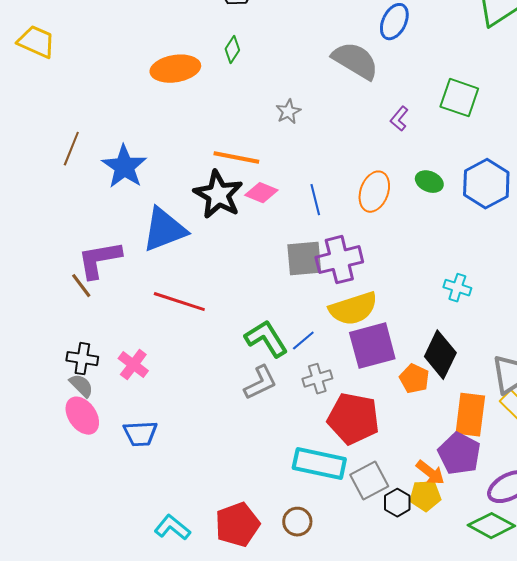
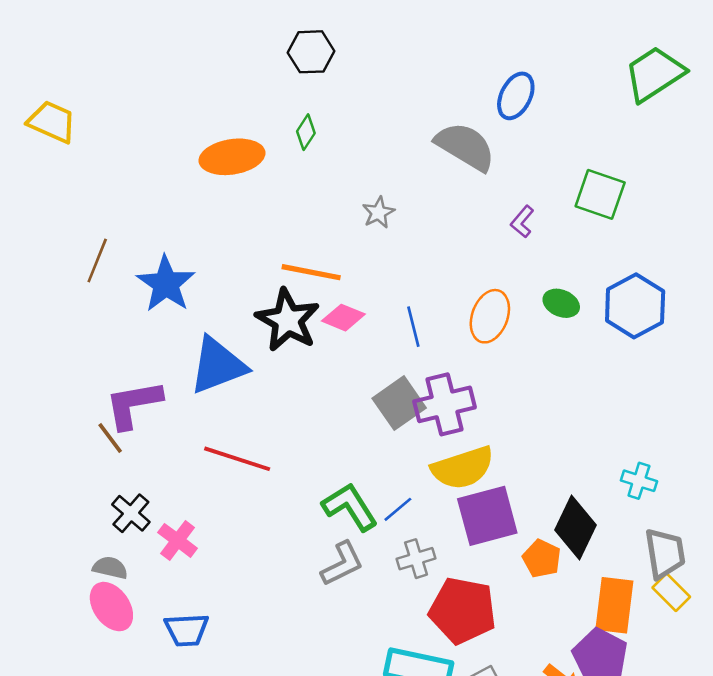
gray square: (304, 259) -> (399, 403), turned -30
cyan cross: (457, 288) -> (639, 481), moved
black cross: (82, 359) -> (131, 513), moved, turned 32
gray semicircle: (81, 386) -> (110, 568), turned -32

